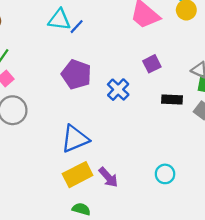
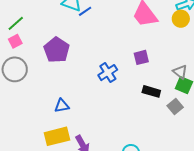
purple pentagon: (76, 74) -> (57, 50), moved
blue triangle: (75, 139) -> (62, 106), size x0.6

